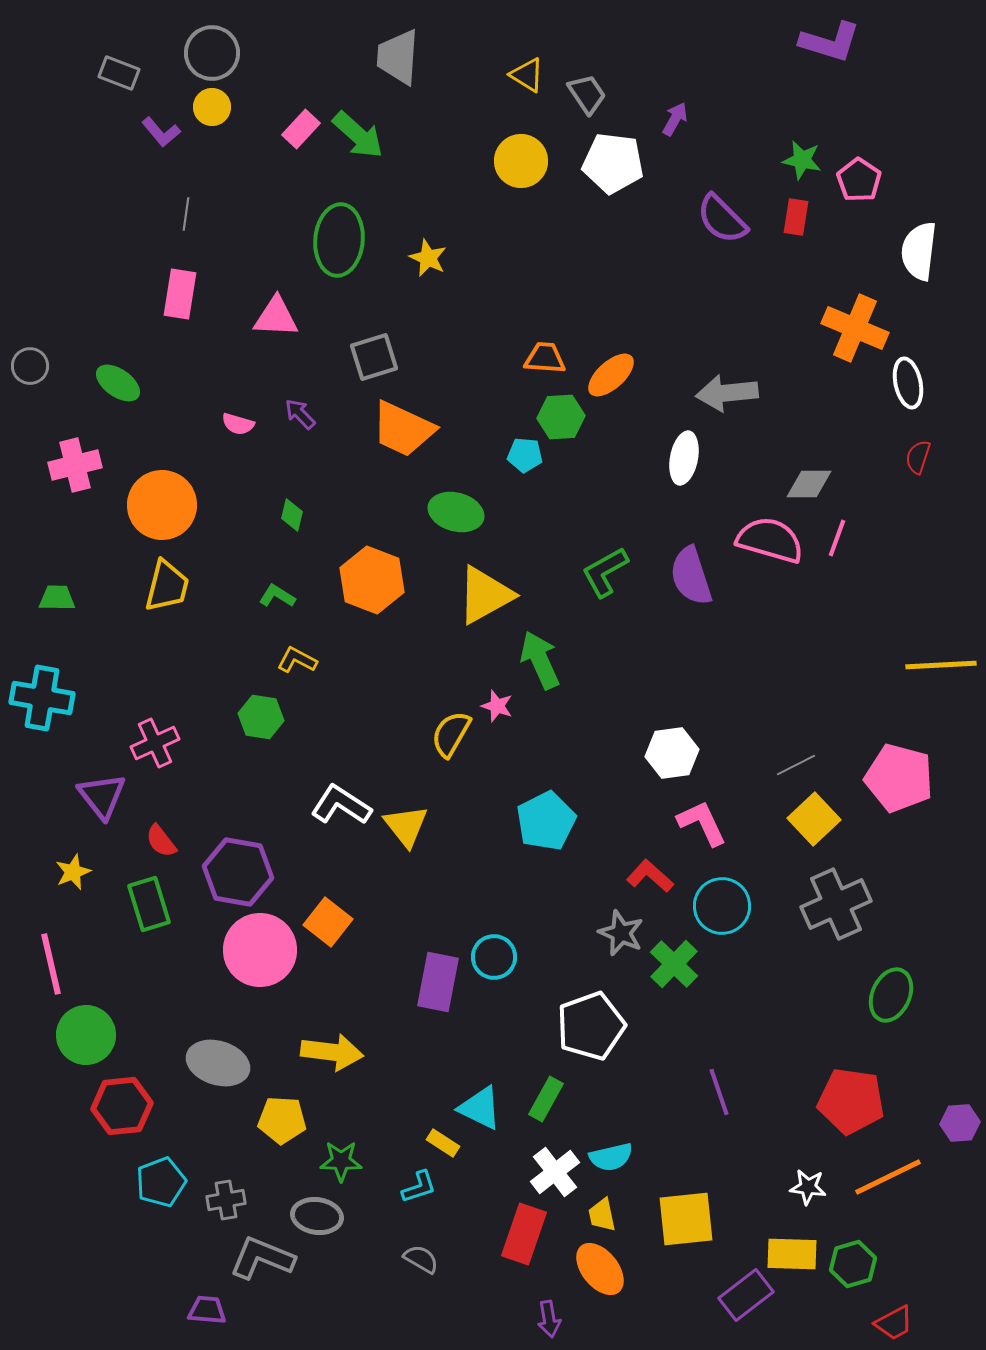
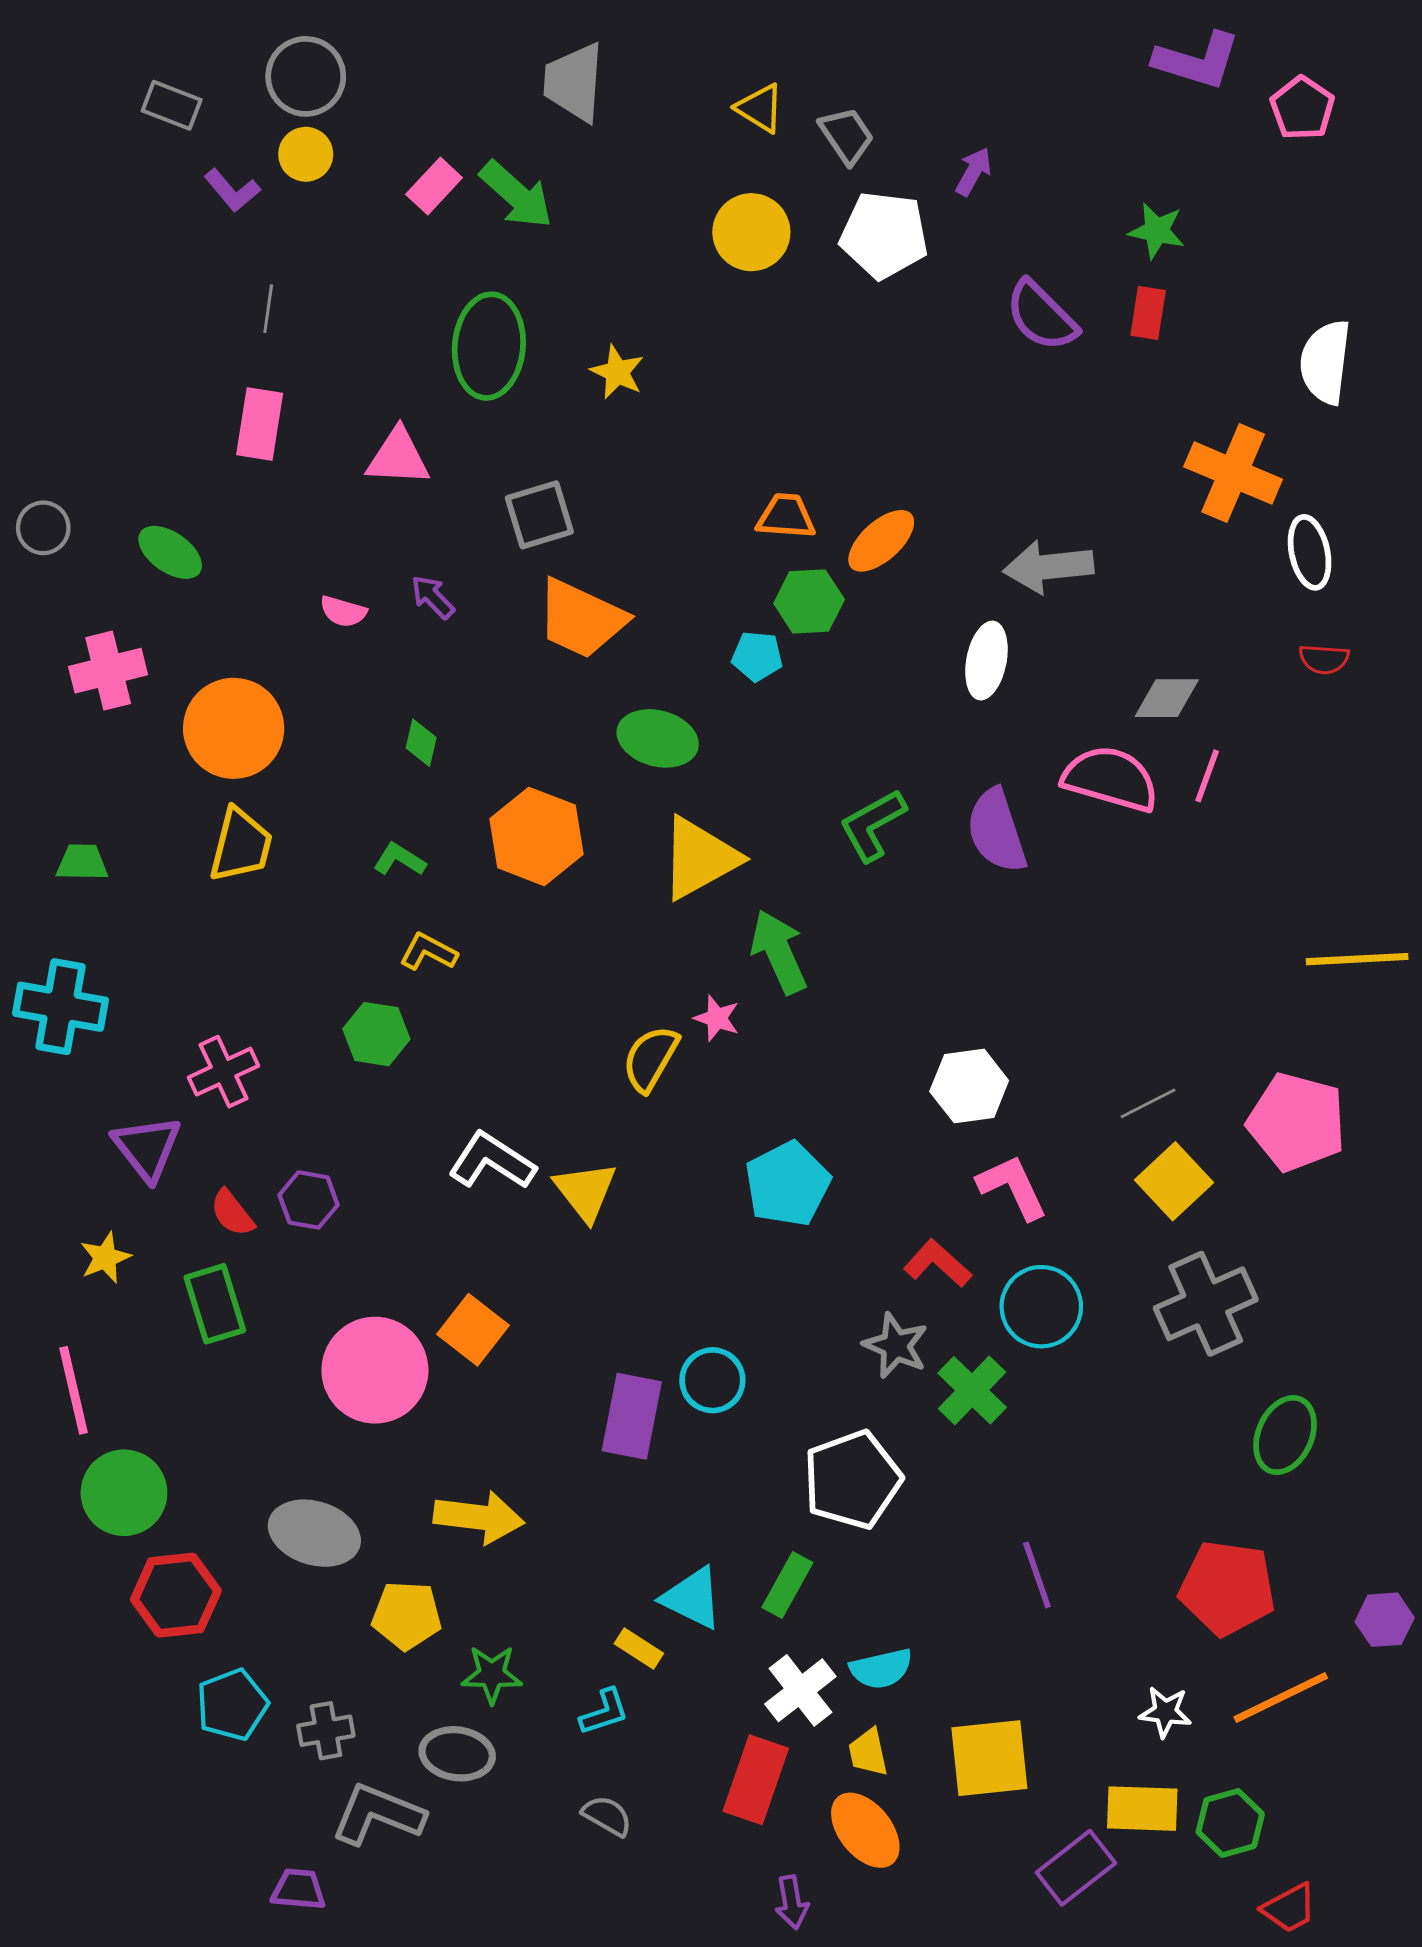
pink pentagon: (859, 180) -> (1302, 108), moved
red semicircle: (918, 457) -> (1324, 659), turned -104
purple hexagon: (238, 872) -> (309, 1200), moved, size x0.6

